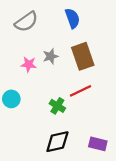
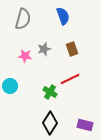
gray semicircle: (26, 22) -> (23, 19), turned -40
brown rectangle: (83, 56) -> (72, 49), size x0.6
black diamond: (57, 142) -> (50, 123), turned -45

